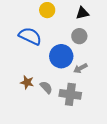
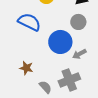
gray semicircle: (46, 87) -> (45, 87), moved
gray cross: (70, 94) -> (69, 80), turned -30

